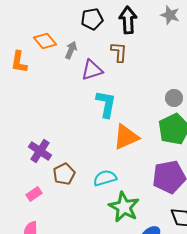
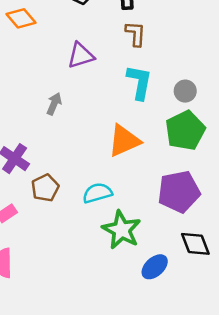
gray arrow: (71, 50) -> (54, 104), moved
brown L-shape: (119, 52) -> (136, 34), moved
cyan L-shape: (106, 104) -> (139, 82), moved

